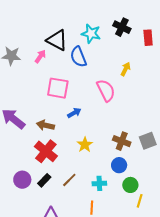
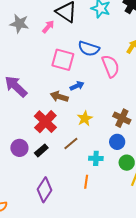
blue semicircle: (78, 57) -> (89, 49), moved, turned -55
brown arrow: (45, 125) -> (59, 97), moved
brown line: (69, 180) -> (71, 144), moved

